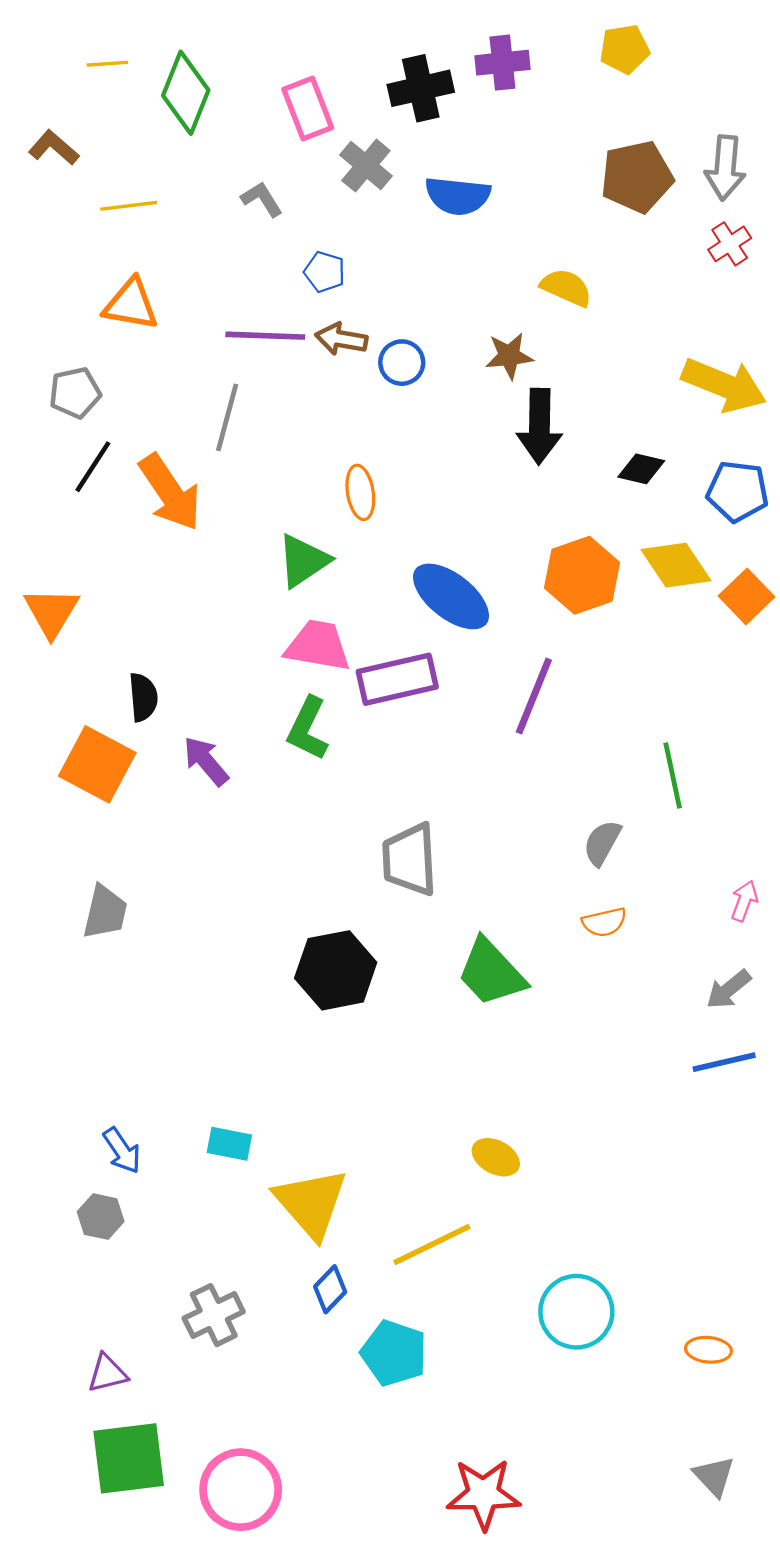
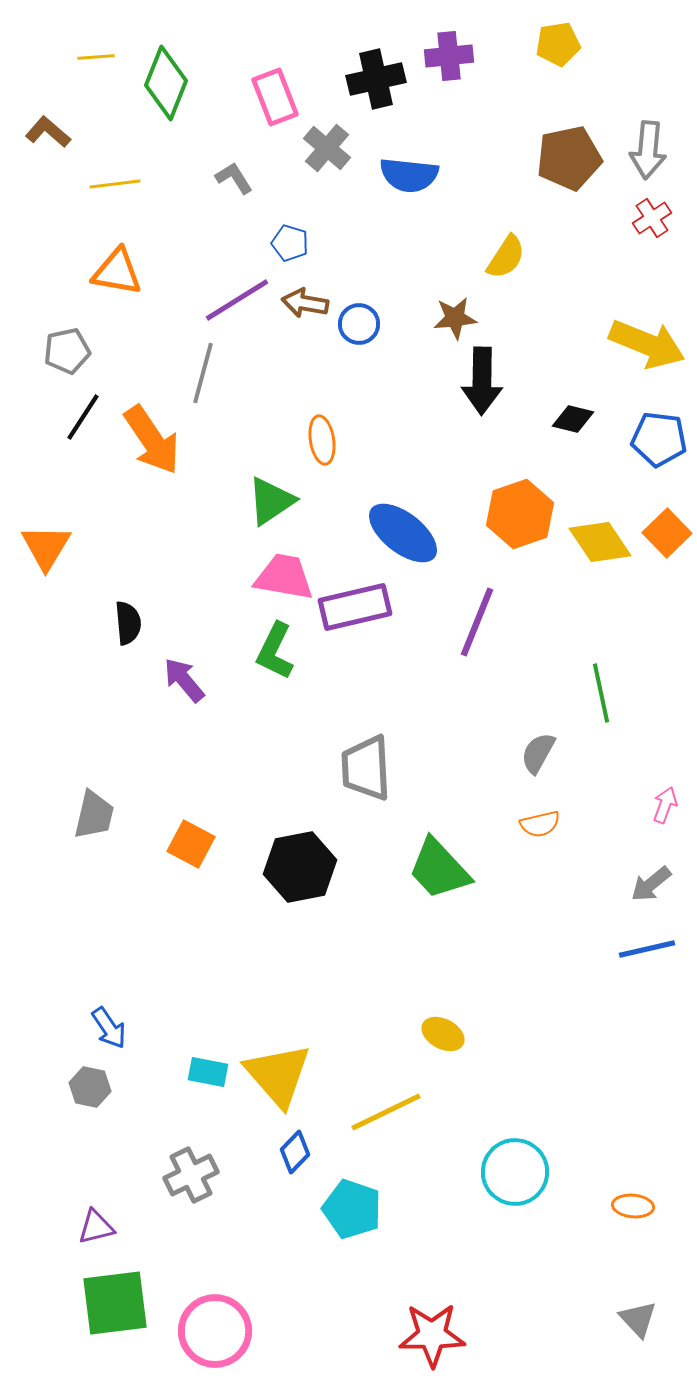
yellow semicircle: (566, 288) -> (506, 257), turned 99
purple line: (265, 336) -> (237, 300), turned -34
yellow diamond: (676, 565) -> (600, 542), moved
orange square: (97, 764) -> (191, 844), moved, size x0.7
cyan rectangle: (229, 1144) -> (208, 1072), moved

